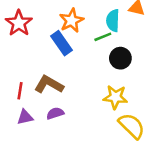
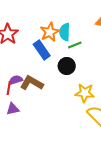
cyan semicircle: (113, 21) -> (65, 32), moved
black circle: (120, 58) -> (67, 66), moved
purple semicircle: (55, 113) -> (16, 80), moved

